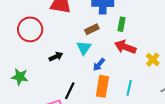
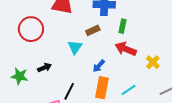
cyan triangle: (84, 48) -> (75, 47), moved
black arrow: (56, 57) -> (45, 68), moved
cyan line: (129, 88) -> (129, 90), turned 42

